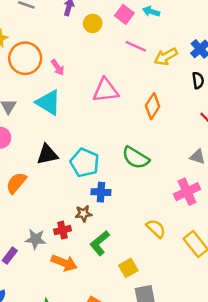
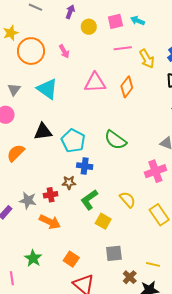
pink square: (124, 14) -> (115, 21), turned 35
pink line: (136, 46) -> (123, 48), turned -36
yellow arrow: (166, 57) -> (147, 59), turned -96
pink arrow: (58, 67) -> (64, 51), moved
orange diamond: (153, 106) -> (127, 87), moved
green L-shape: (100, 243) -> (89, 200), moved
yellow square: (128, 268) -> (103, 221), moved, turned -35

